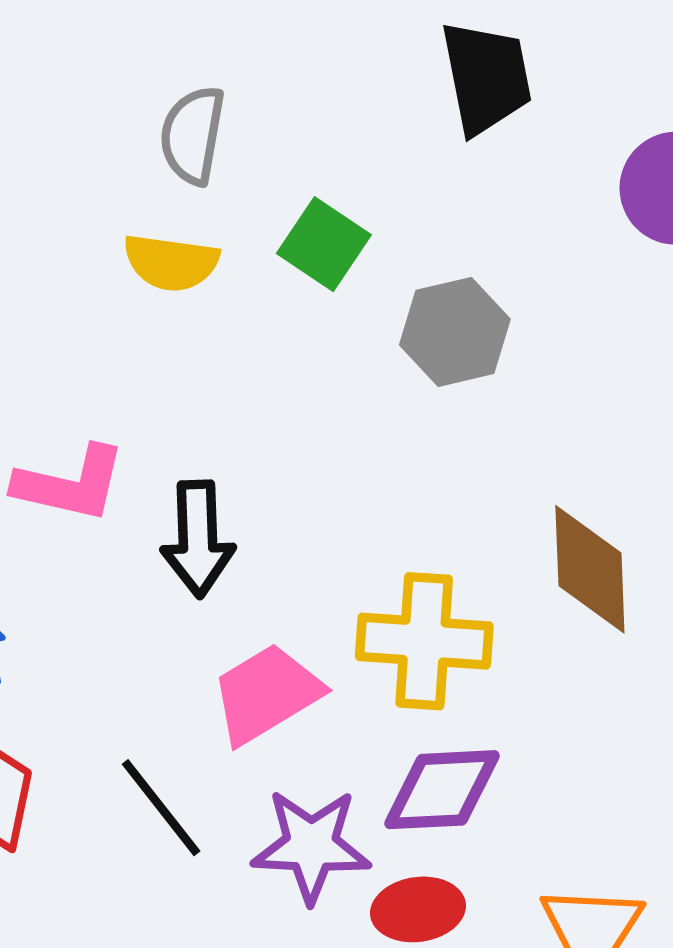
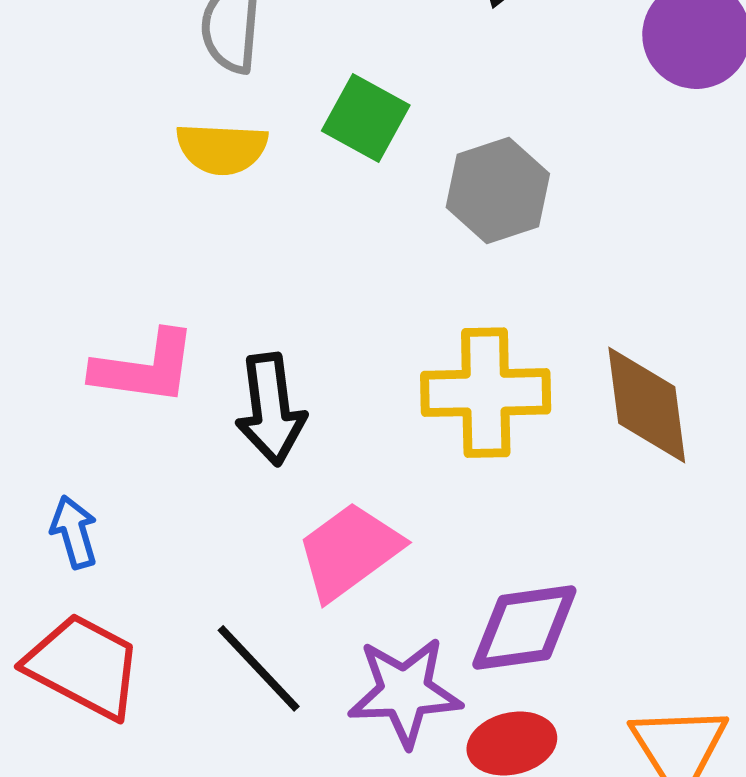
yellow cross: (424, 641) -> (486, 393), moved

